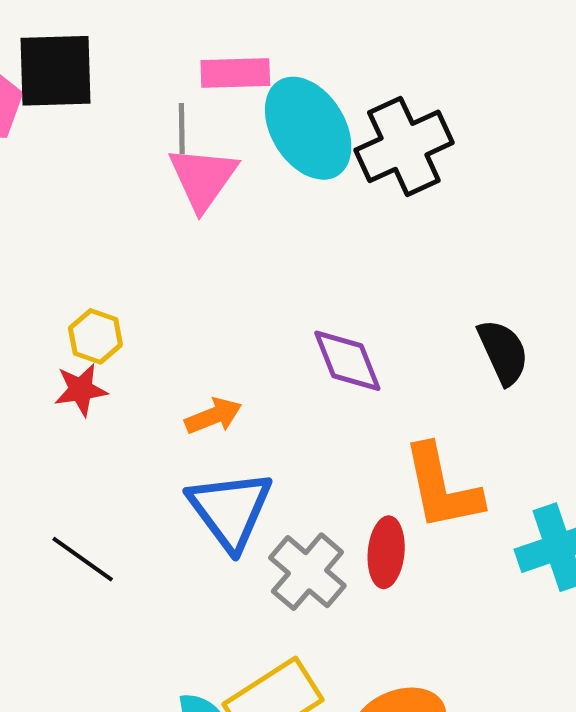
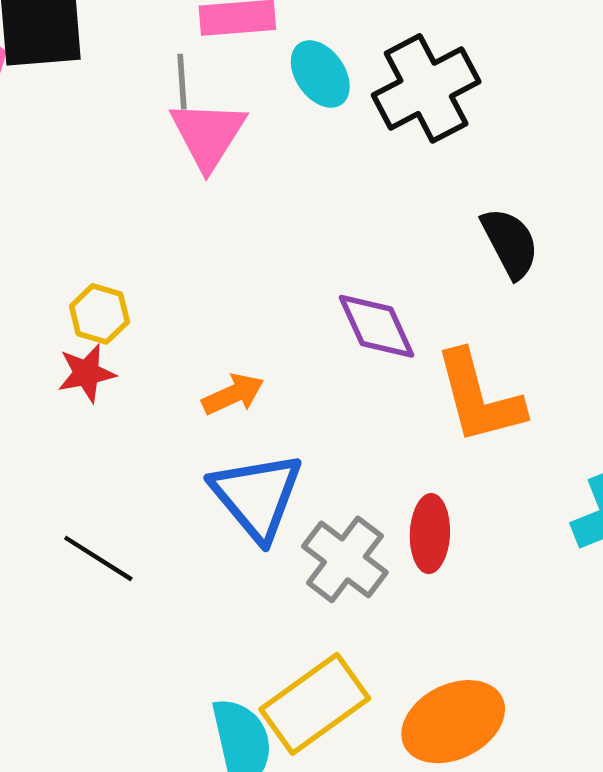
cyan ellipse: (308, 128) -> (320, 74), size x0.6
black semicircle: (503, 352) -> (510, 243), moved
orange L-shape: (442, 487) -> (479, 398), moved

